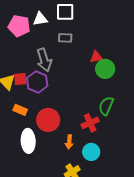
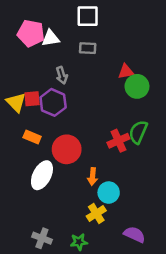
white triangle: (40, 19) -> (51, 38), moved
gray arrow: (44, 60) -> (62, 75), size x0.6
red cross: (90, 123) -> (118, 141), moved
white ellipse: (28, 141) -> (42, 175), turned 30
cyan circle: (91, 152) -> (109, 193), moved

